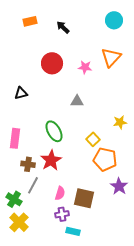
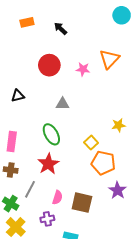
cyan circle: (114, 20) -> (122, 15), moved
gray triangle: (77, 101) -> (63, 104), moved
brown cross: (28, 164) -> (11, 170), moved
purple cross: (62, 214) -> (47, 219), moved

